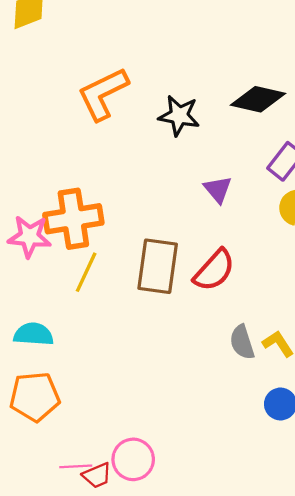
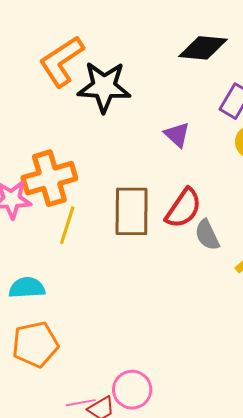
black star: (179, 116) -> (104, 87), moved, size x1.4
gray semicircle: (242, 342) -> (207, 235), moved

